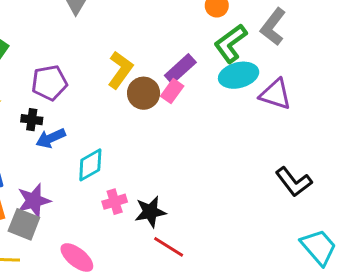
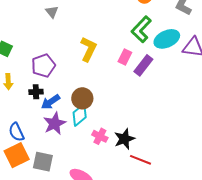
green L-shape: (231, 43) -> (141, 29), moved
purple rectangle: (180, 69) -> (143, 65), moved
brown circle: (144, 93) -> (82, 98), moved
purple star: (34, 201) -> (55, 124), moved
pink cross: (115, 202) -> (100, 136), turned -35

